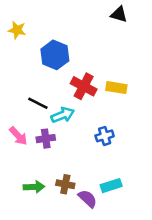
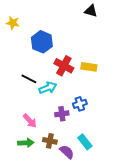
pink arrow: (18, 136) -> (30, 121), moved
purple cross: (46, 139) -> (62, 114), moved
cyan rectangle: (111, 186) -> (85, 142), turned 70

